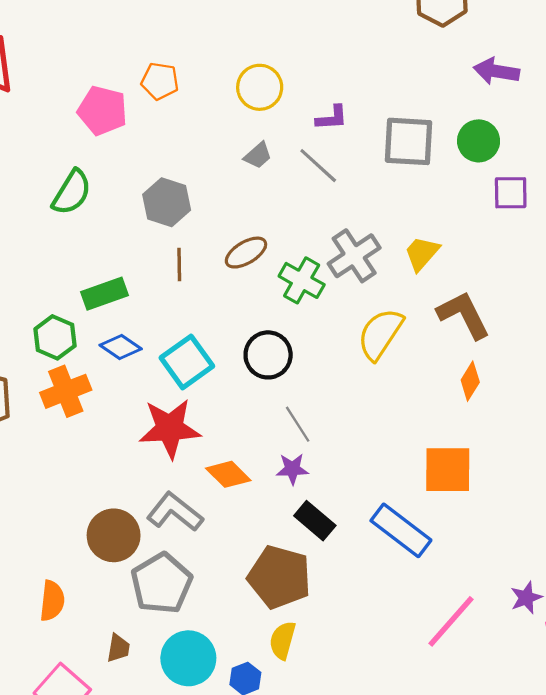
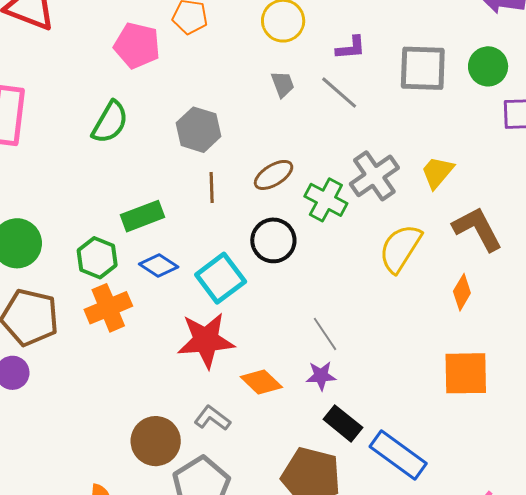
gray trapezoid: (258, 155) -> (283, 84), turned -68
black circle: (268, 355) -> (273, 240), moved
orange diamond: (470, 381) -> (462, 292), moved
gray L-shape: (175, 512) -> (212, 418), size x0.7
blue rectangle: (401, 530) -> (398, 455), moved

